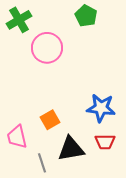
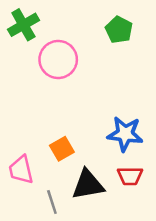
green pentagon: (86, 16) -> (119, 30), moved

